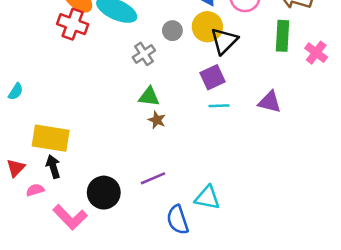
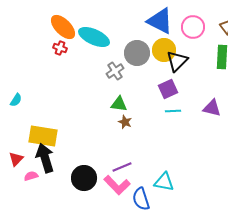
red cross: (73, 24) -> (60, 48), size x0.6
gray circle: (172, 31) -> (137, 53), size x1.6
black arrow: (53, 167) -> (45, 158), size x1.6
pink L-shape: (70, 217) -> (117, 185), moved

